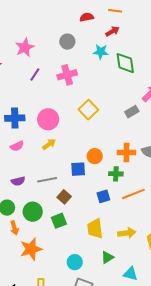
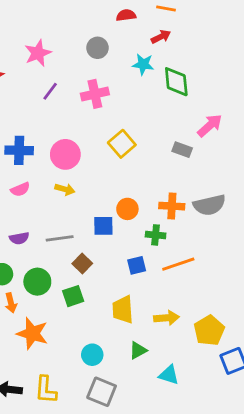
gray rectangle: (132, 112) -> (182, 150), turned 48
yellow arrow: (49, 144) -> (65, 189), turned 48
orange star: (31, 249) -> (32, 334), turned 30

